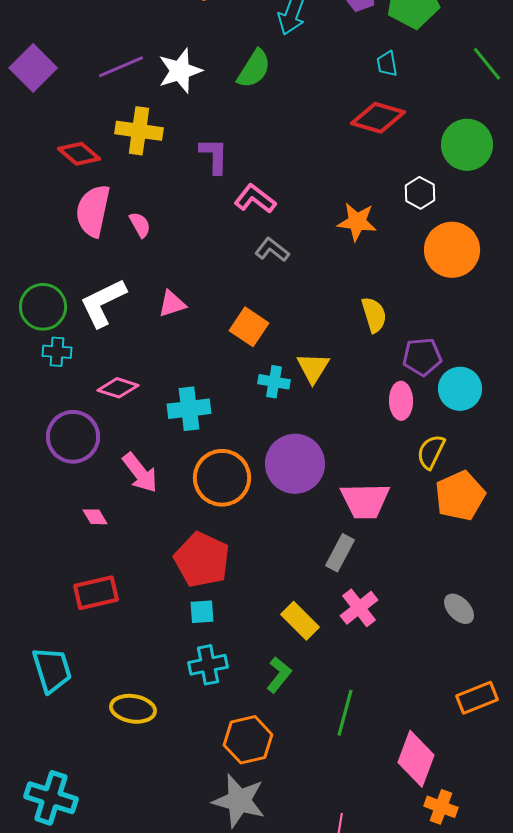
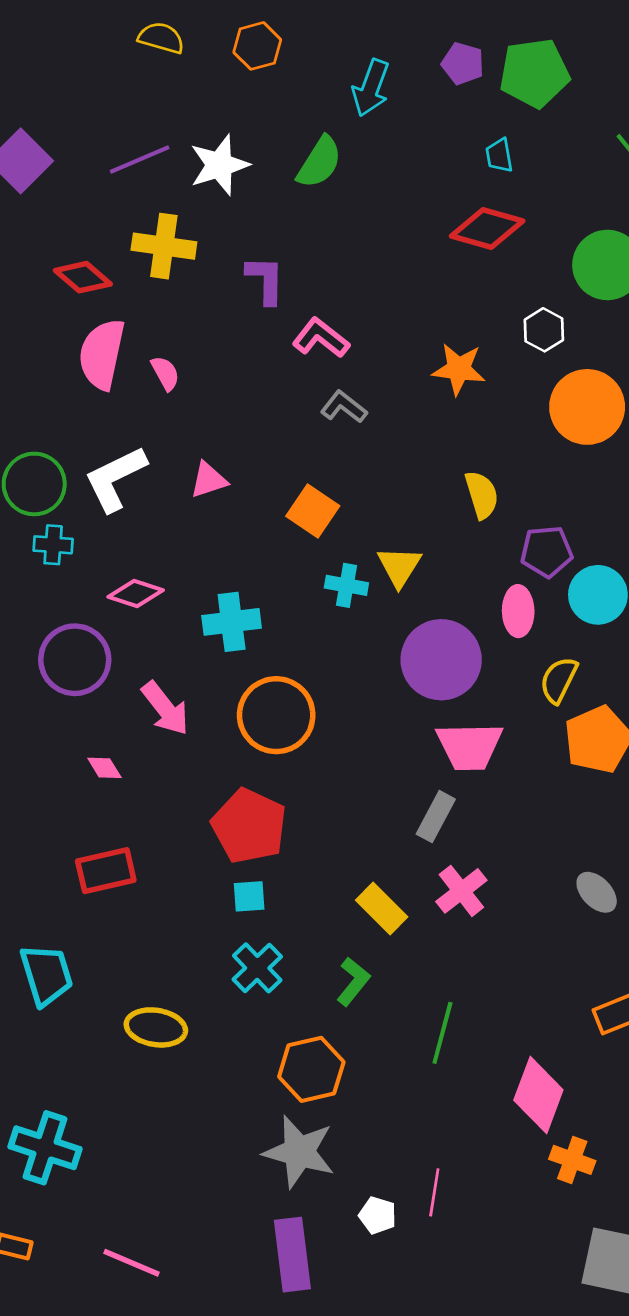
purple circle: (295, 464) -> (441, 660), moved
cyan cross: (208, 665) -> (257, 968), turned -33

